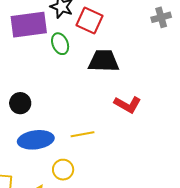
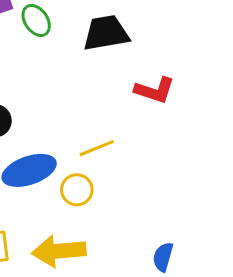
yellow circle: (63, 170) -> (77, 190), moved

